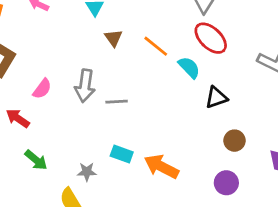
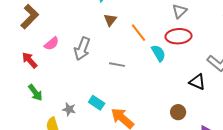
red ellipse: (211, 38) -> (178, 36), turned -60
black triangle: (216, 97) -> (197, 82), moved, turned 30
gray line: (117, 102) -> (117, 65), moved

